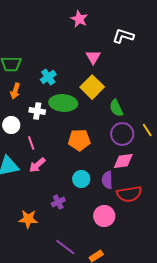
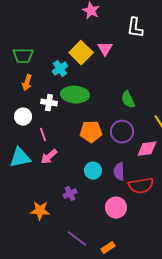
white L-shape: (123, 36) -> (135, 28), turned -100
yellow square: (92, 87) -> (81, 53), moved
purple circle: (122, 134) -> (122, 132), moved
pink diamond: (123, 161) -> (147, 149), moved

